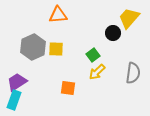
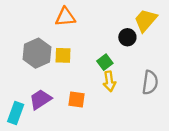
yellow arrow: (97, 72) -> (109, 81), turned -54
purple trapezoid: (17, 82) -> (40, 99), moved

